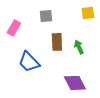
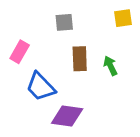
pink rectangle: (14, 28) -> (20, 52), moved
purple diamond: (75, 83) -> (67, 116), moved, turned -55

